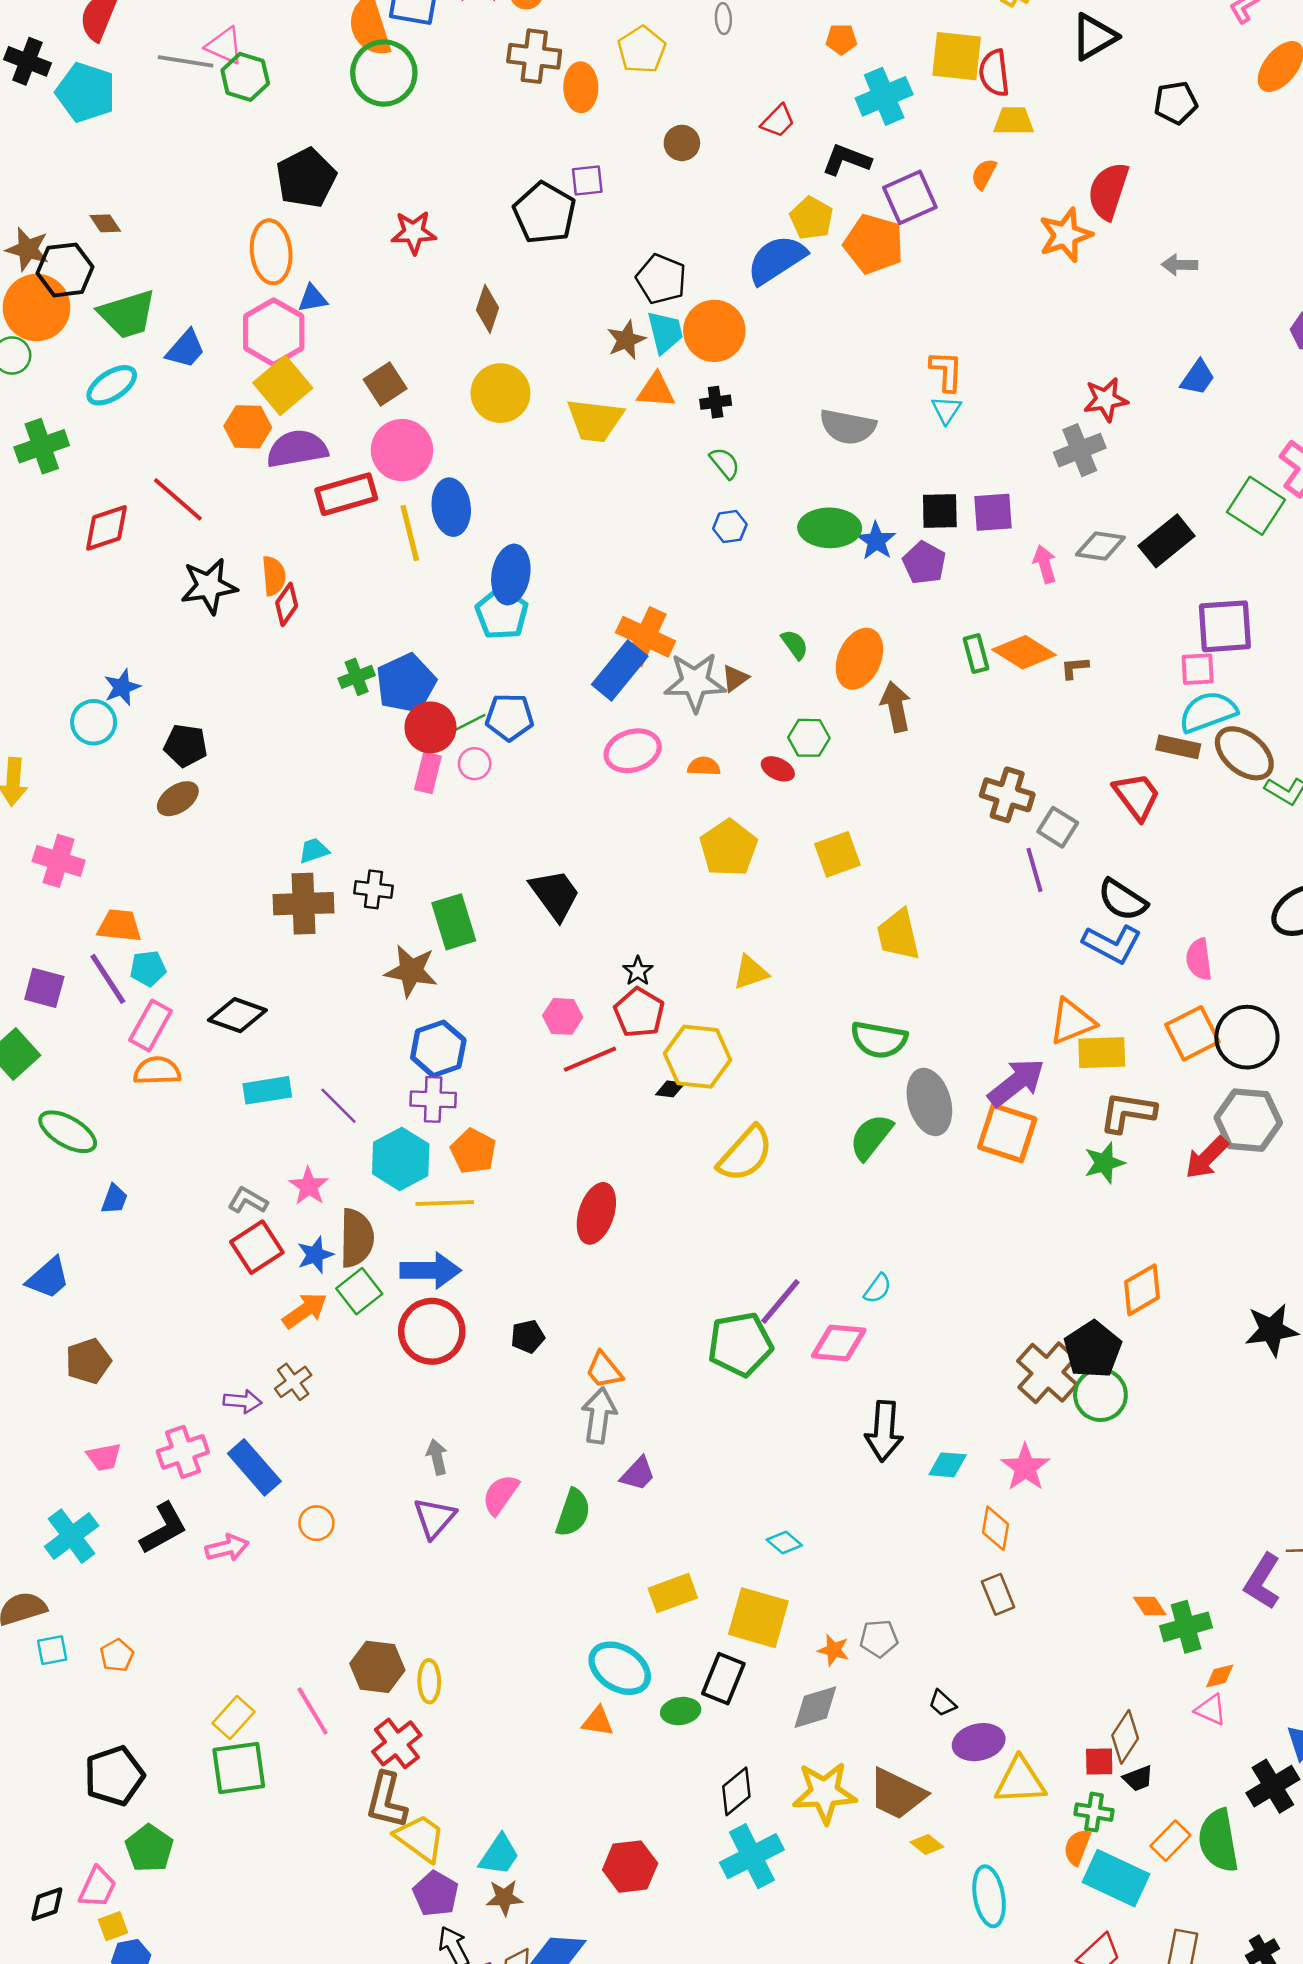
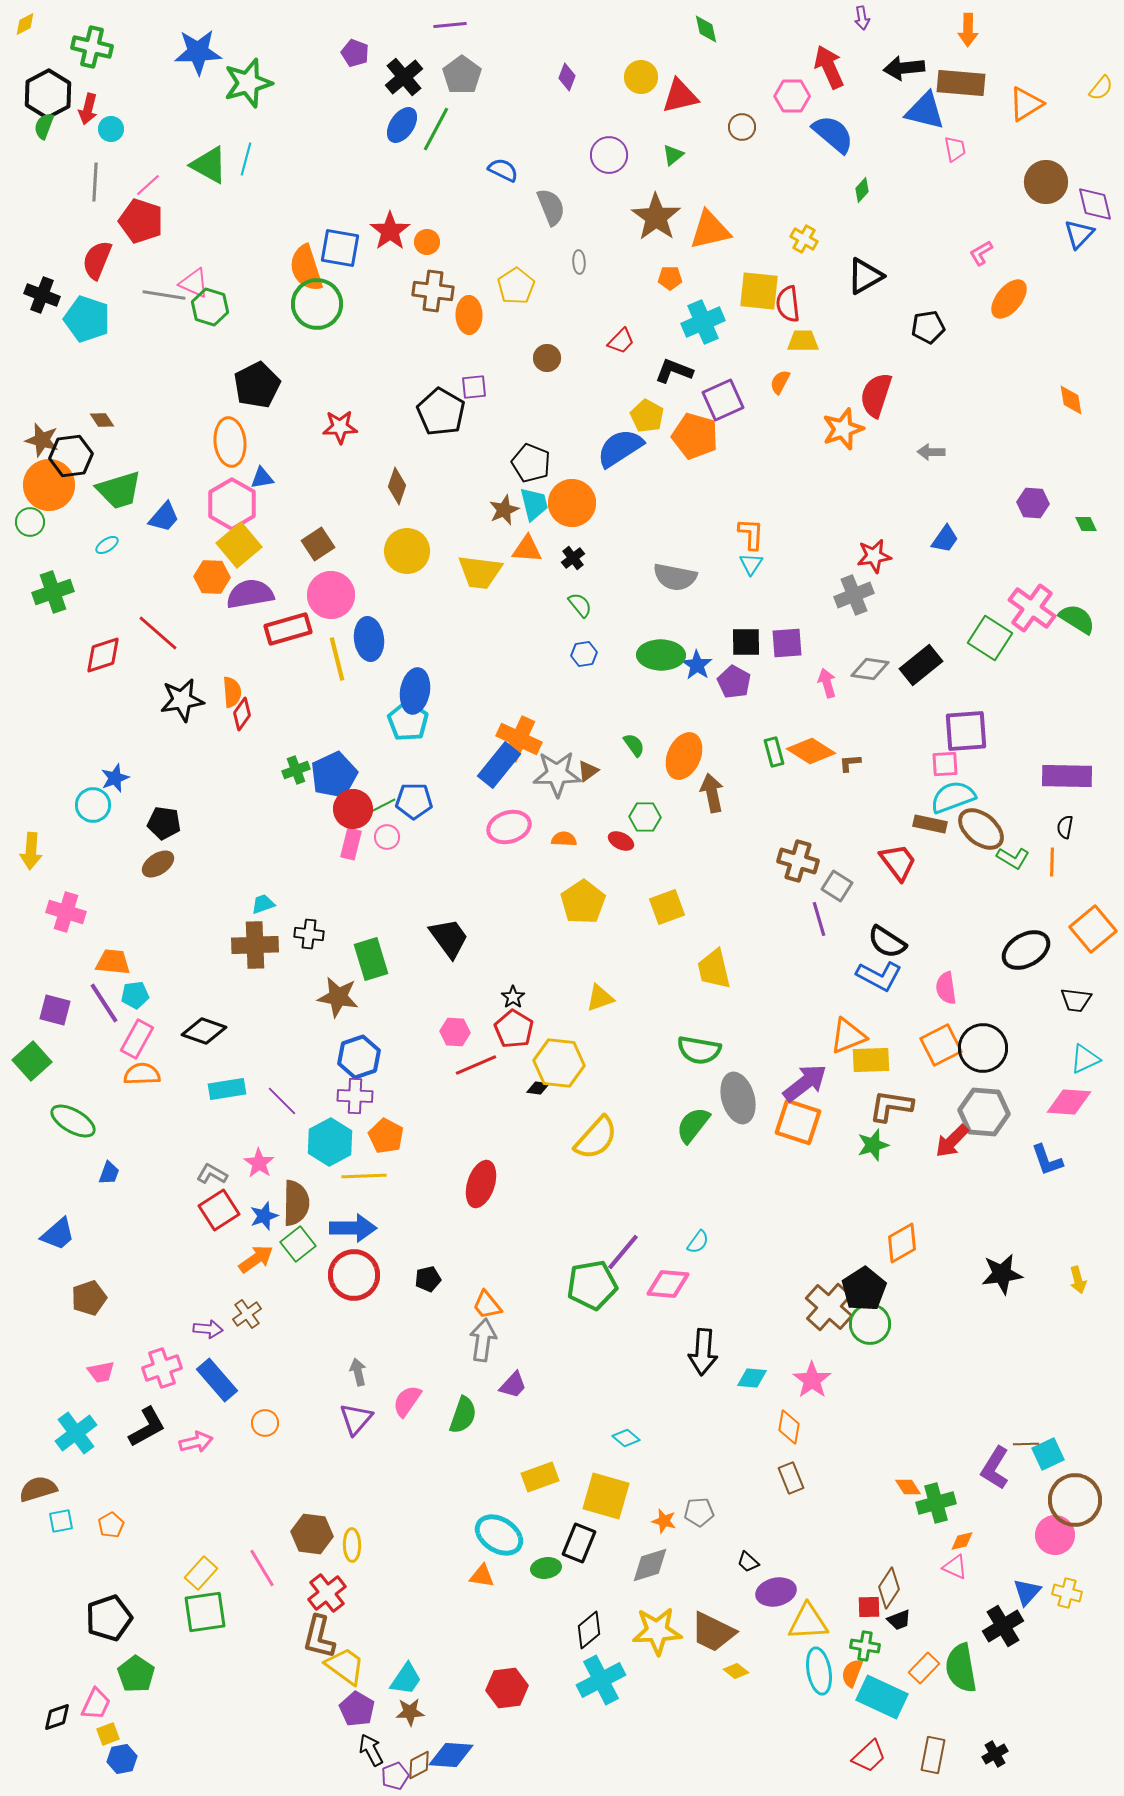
cyan ellipse: (112, 385) -> (107, 545), size x0.6
black cross: (716, 402) -> (573, 558), turned -30
cyan ellipse: (989, 1896) -> (819, 1671), moved

